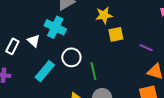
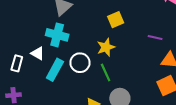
yellow star: (104, 15) -> (106, 47), moved
yellow square: (116, 34) -> (116, 20), moved
cyan rectangle: (45, 71) -> (55, 70), moved

